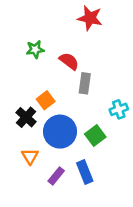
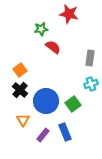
green star: (35, 49) -> (41, 29), moved
gray rectangle: (85, 83) -> (90, 58), moved
orange square: (46, 100) -> (20, 70), moved

